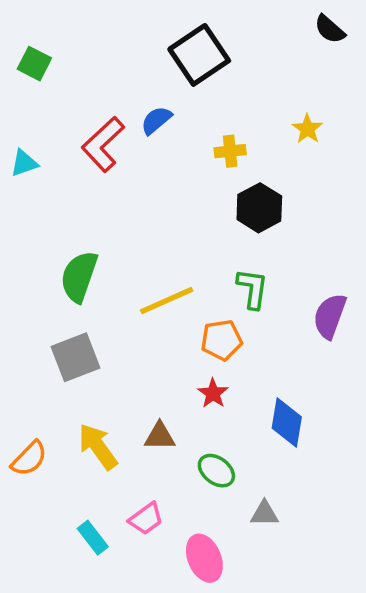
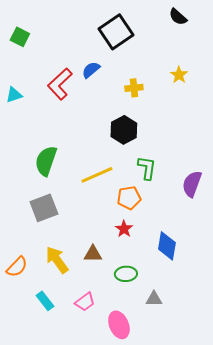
black semicircle: (330, 29) -> (178, 17), moved
black hexagon: (259, 208) -> (124, 130), moved
green ellipse: (216, 471) -> (126, 274), turned -40
cyan rectangle: (93, 538) -> (45, 301), moved

